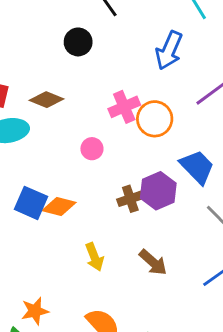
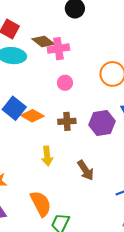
pink cross: (124, 107) -> (58, 49), moved
brown cross: (130, 199) -> (67, 121), moved

